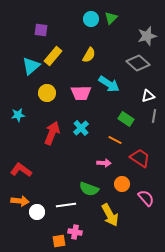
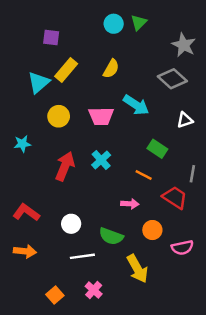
gray star: (147, 36) -> (184, 45), turned -30
gray line: (154, 116) -> (192, 174), moved
pink semicircle: (146, 198) -> (182, 248), turned 120
white circle: (37, 212) -> (71, 224), moved
pink cross: (75, 232) -> (94, 290), turned 32
orange square: (59, 241) -> (55, 295), moved, turned -32

